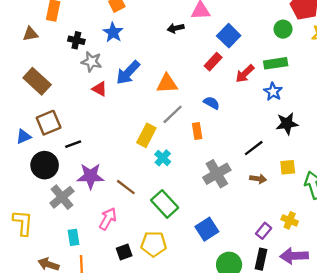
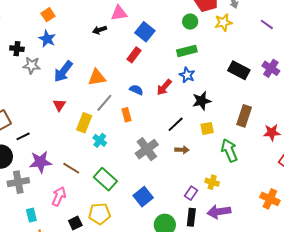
red arrow: (245, 74) -> (164, 87), moved
red triangle: (100, 89) -> (59, 105), moved, turned 40
yellow square: (288, 167) -> (207, 128), moved
gray cross: (62, 197) -> (18, 182), turned 35

